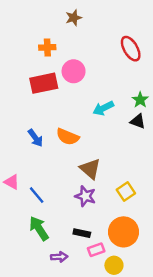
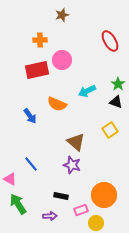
orange semicircle: (68, 137) -> (57, 104), moved
pink triangle: (12, 182) -> (10, 179), moved
yellow square: (126, 191) -> (110, 130), moved
green arrow: (39, 228) -> (18, 204), moved
black rectangle: (82, 233) -> (61, 196), moved

